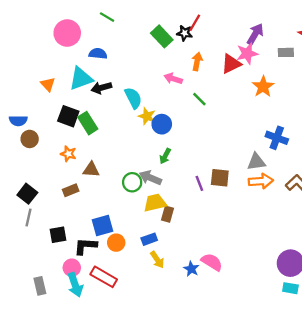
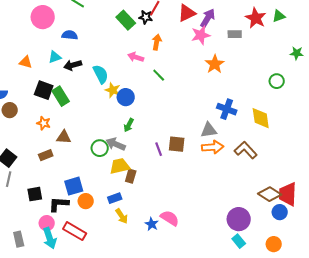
red triangle: (231, 64) -> (187, 13), moved
cyan triangle: (81, 79) -> (55, 57), size x0.6
orange triangle: (48, 84) -> (26, 62), turned -32
cyan rectangle: (290, 288) -> (239, 241), turned 40

